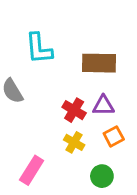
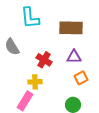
red cross: (74, 110) -> (44, 60), moved
yellow cross: (74, 142) -> (35, 82), moved, turned -32

